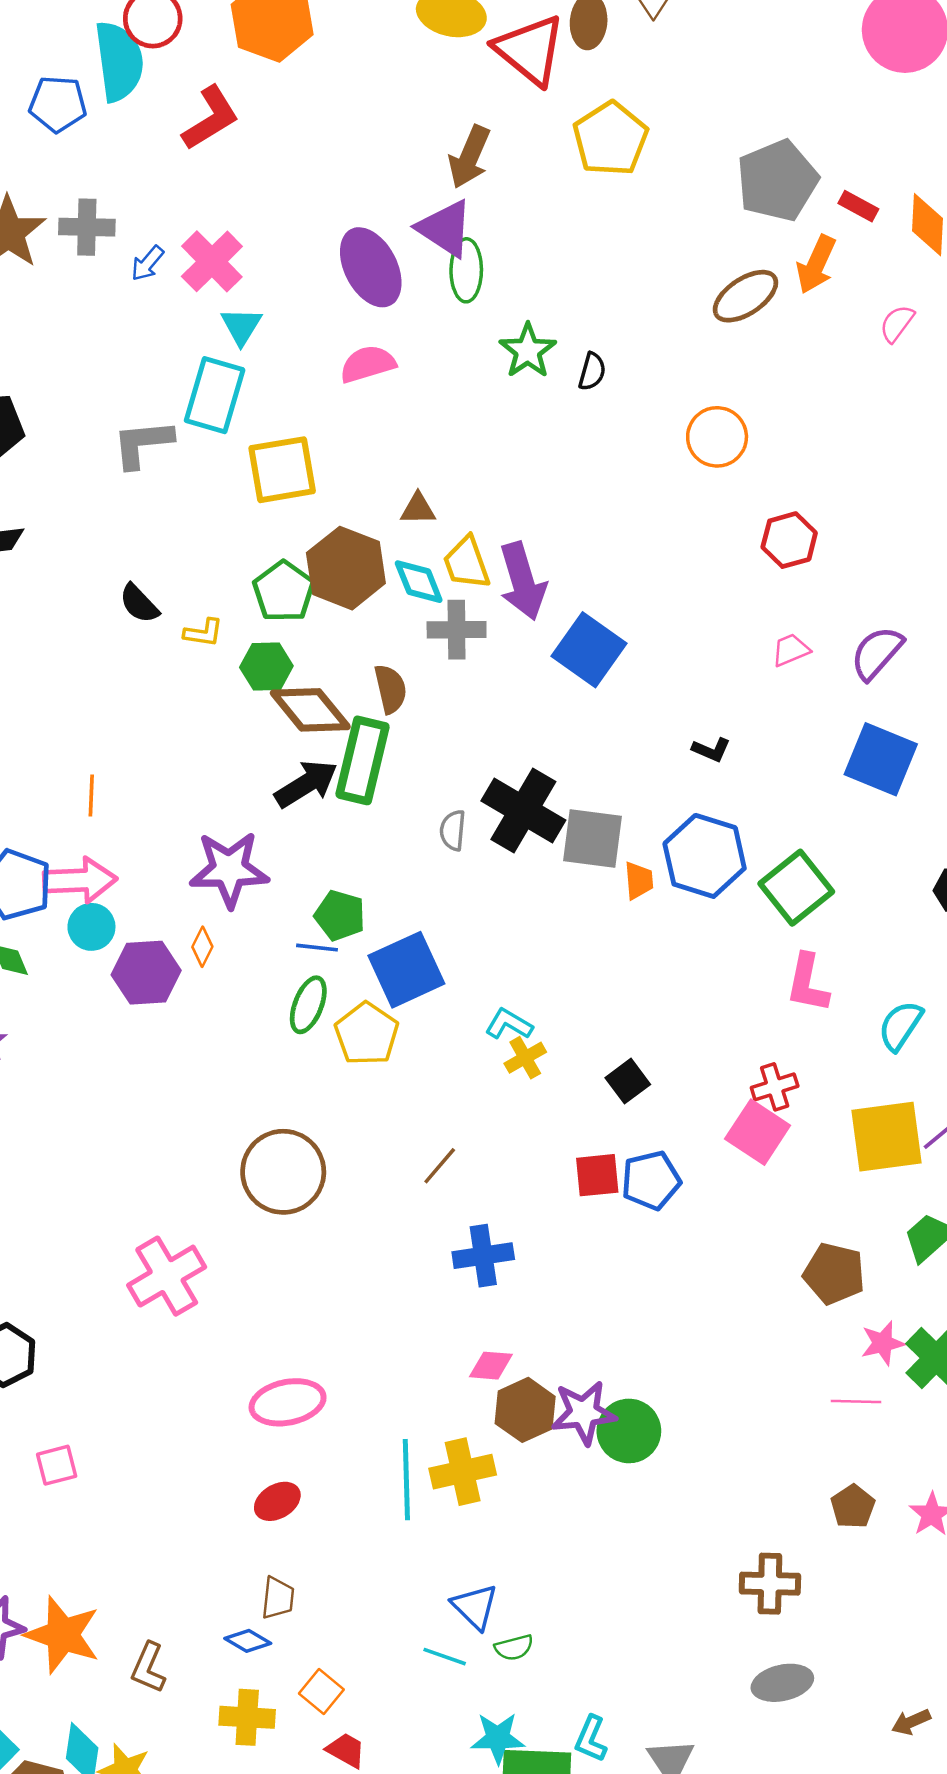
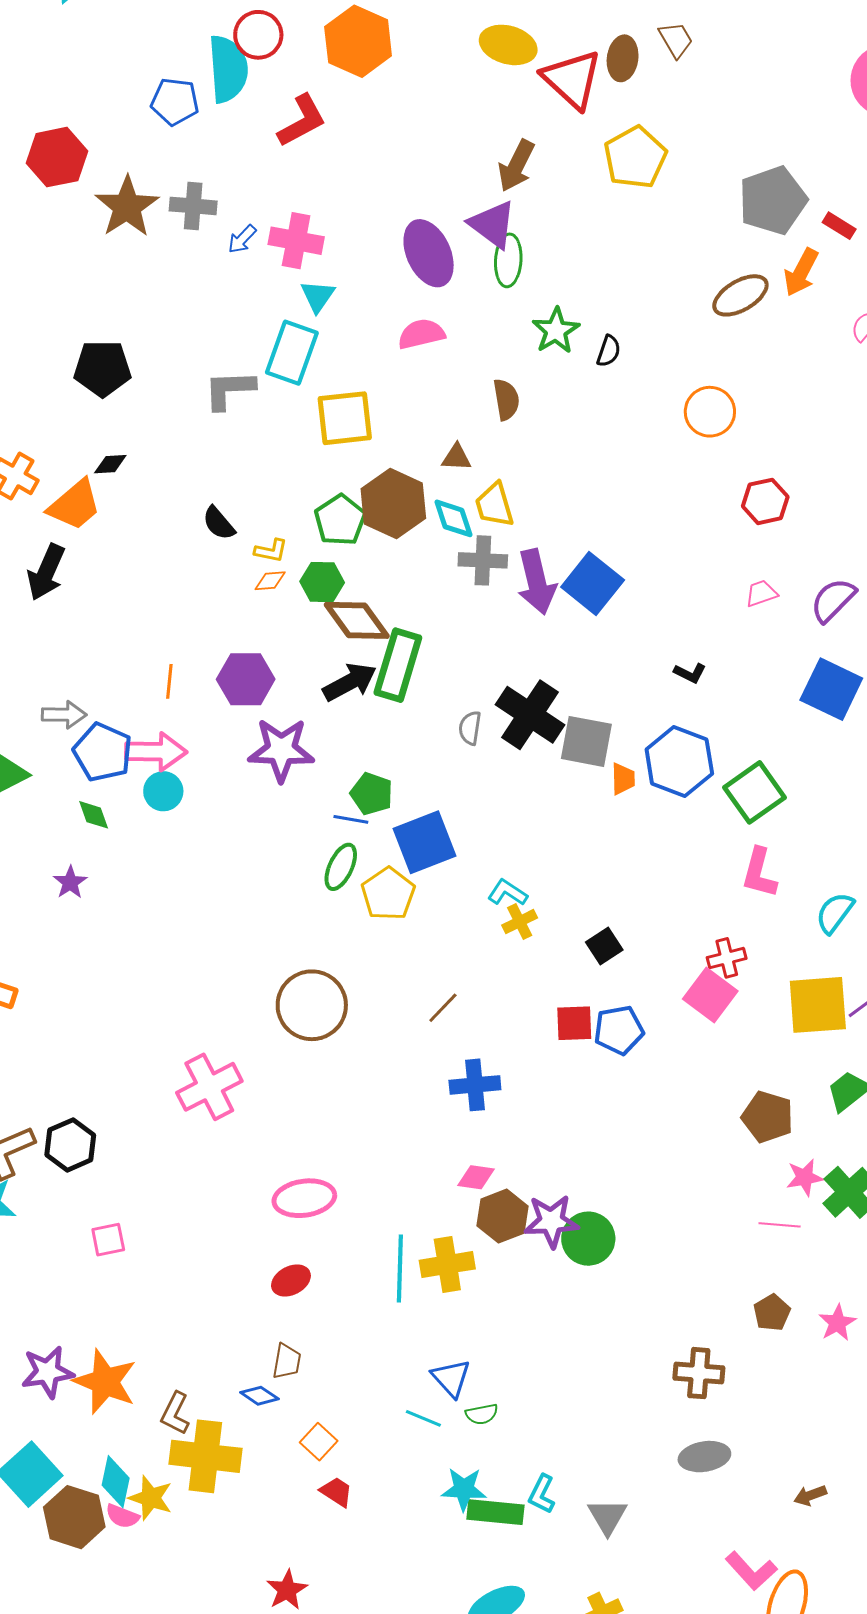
pink cross: (212, 261) -> (296, 241), turned -38
purple arrow: (523, 581) -> (537, 582), moved
brown semicircle: (390, 689) -> (506, 400), moved
orange diamond: (202, 947) -> (270, 581), moved, turned 56
purple hexagon: (146, 973) -> (246, 679), moved
yellow cross: (247, 1717) -> (205, 1456), moved, size x1.5

